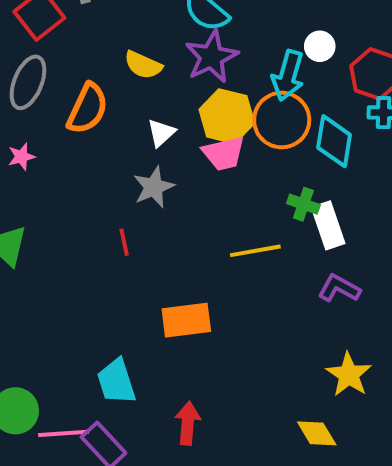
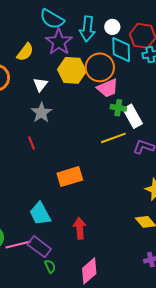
yellow semicircle: (143, 65) -> (25, 52), turned -66
cyan arrow: (288, 75) -> (87, 29), moved
cyan diamond: (334, 141) -> (121, 50), moved
pink trapezoid: (224, 153) -> (108, 88), moved
yellow line: (255, 251) -> (113, 138), moved

